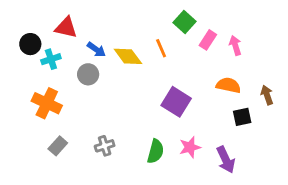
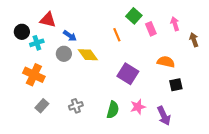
pink rectangle: (208, 40) -> (151, 29), turned -56
pink arrow: (235, 45) -> (175, 24), moved
yellow diamond: (128, 56) -> (88, 55), moved
brown arrow: (267, 95) -> (194, 40), moved

